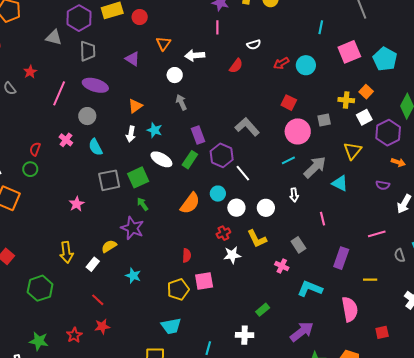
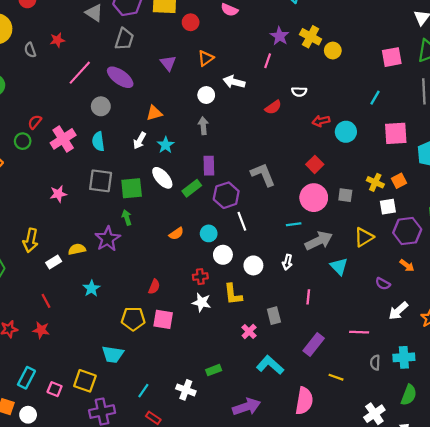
pink cross: (66, 140) -> (63, 139), moved, size x1.6
orange semicircle: (190, 203) -> (176, 234), size x0.6

